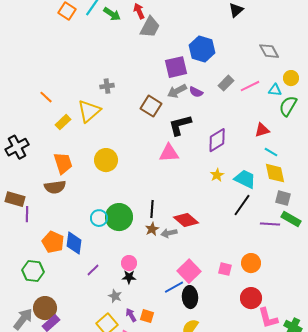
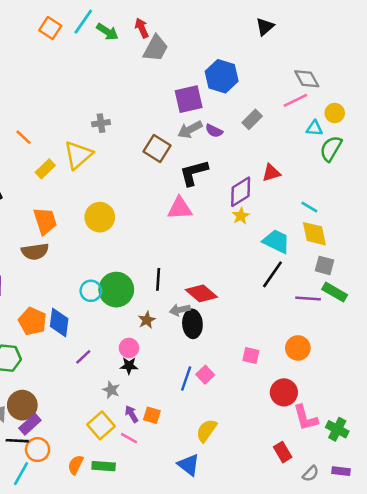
pink line: (250, 86) -> (295, 100), moved
red triangle: (262, 130) -> (271, 173), moved
yellow star: (217, 175) -> (241, 216), moved
brown star: (152, 229) -> (147, 320), moved
orange circle: (251, 263) -> (298, 348), moved
pink square: (189, 271) -> (205, 375), moved, size x0.6
blue line: (174, 287) -> (186, 378), turned -42
black ellipse: (190, 297) -> (192, 324), moved

